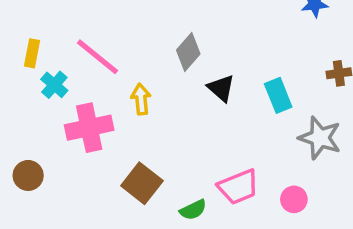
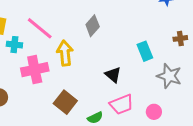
cyan cross: (54, 85) -> (14, 45), turned -35
black triangle: (221, 88) -> (113, 75), moved
yellow arrow: (141, 99) -> (65, 53), size x1.4

